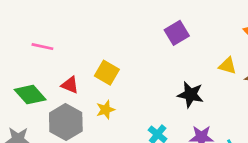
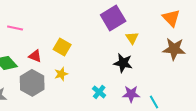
purple square: (177, 33) -> (113, 18), size x1.4
yellow triangle: (227, 66) -> (132, 38), moved, turned 40

